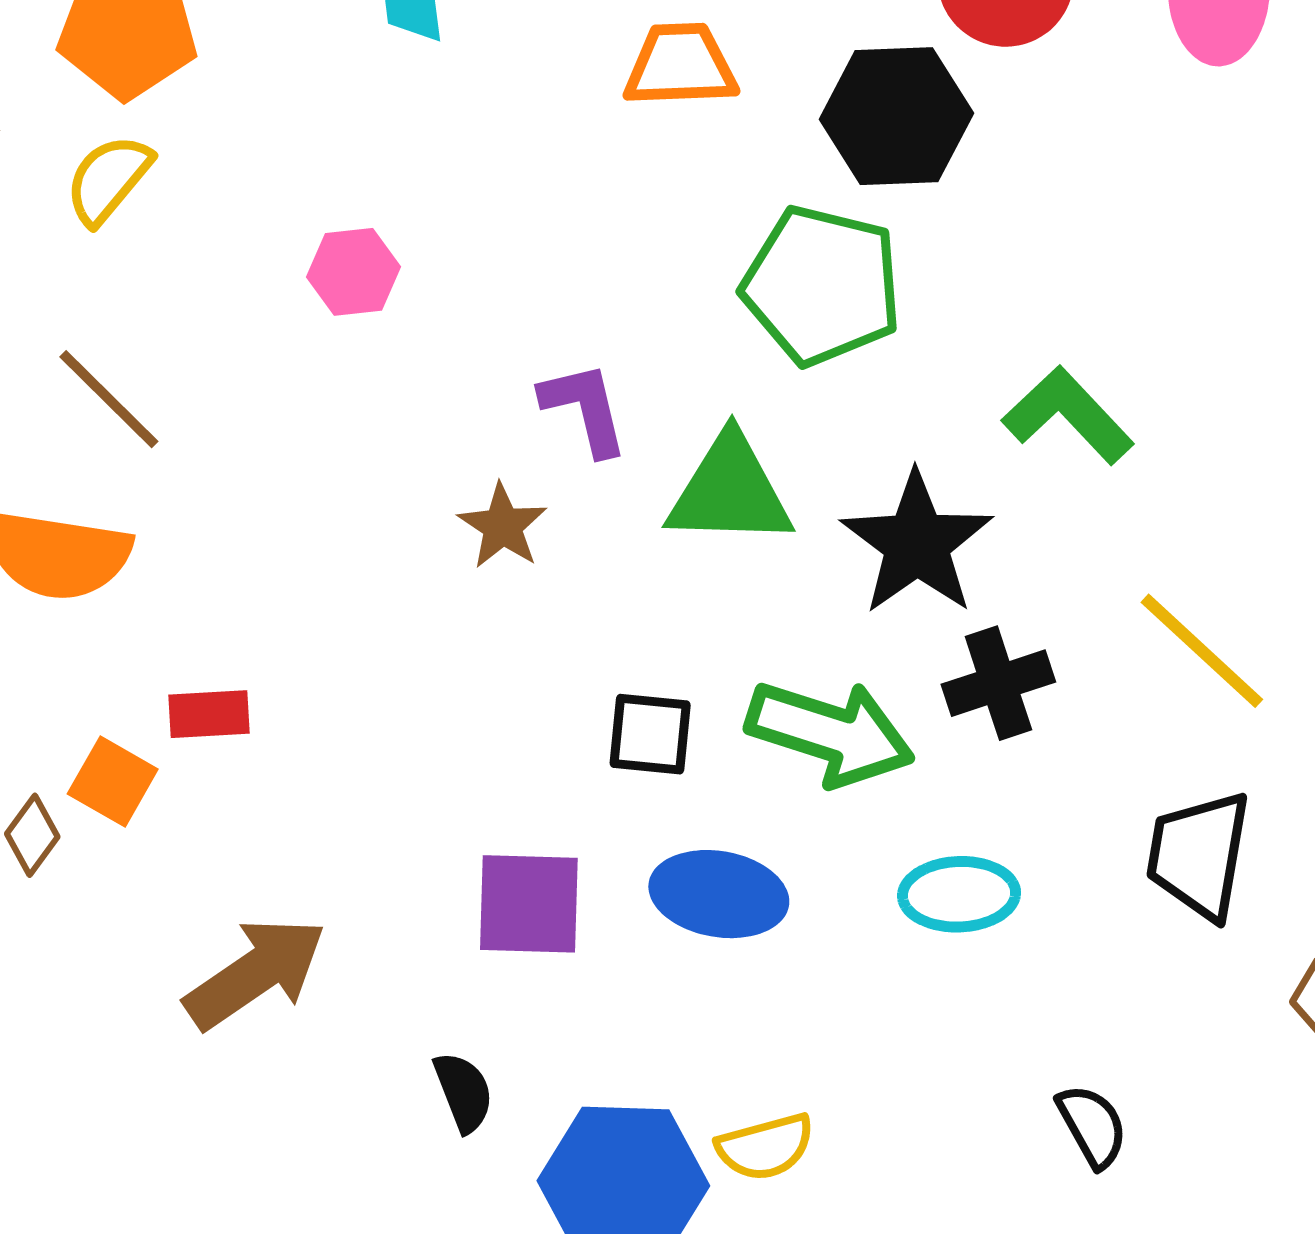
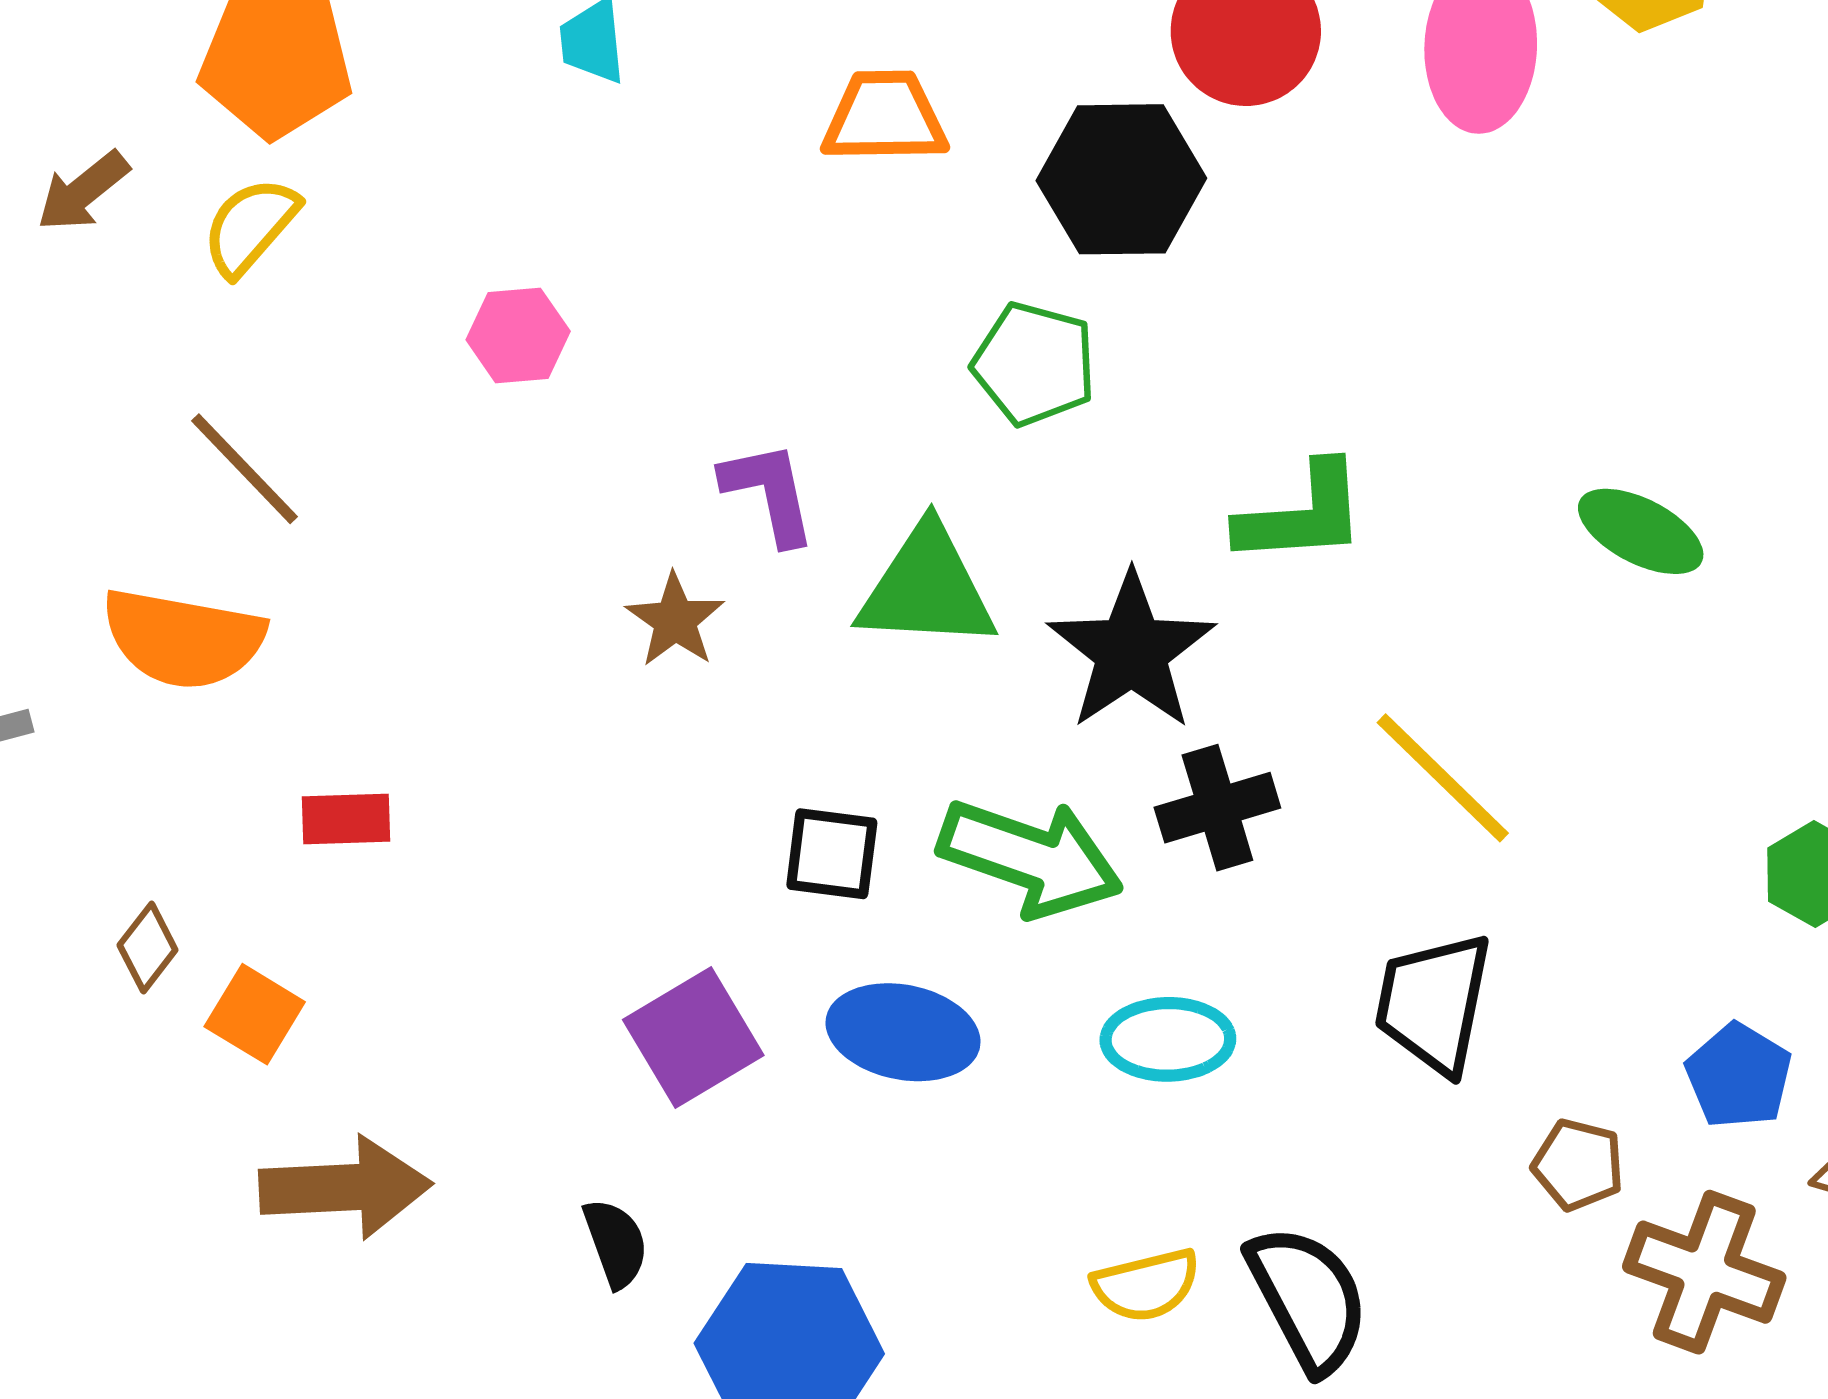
green pentagon: (822, 285) -> (1034, 364), size x0.7
green L-shape: (1068, 415) -> (1302, 514), turned 128
orange square: (113, 782) -> (255, 1014), moved
purple square: (529, 904) -> (693, 1038), turned -34
brown arrow: (255, 973) -> (345, 1188), moved, turned 30
black semicircle: (1092, 1126) -> (1308, 1299), size x1.6
yellow semicircle: (765, 1147) -> (1146, 1285), moved

